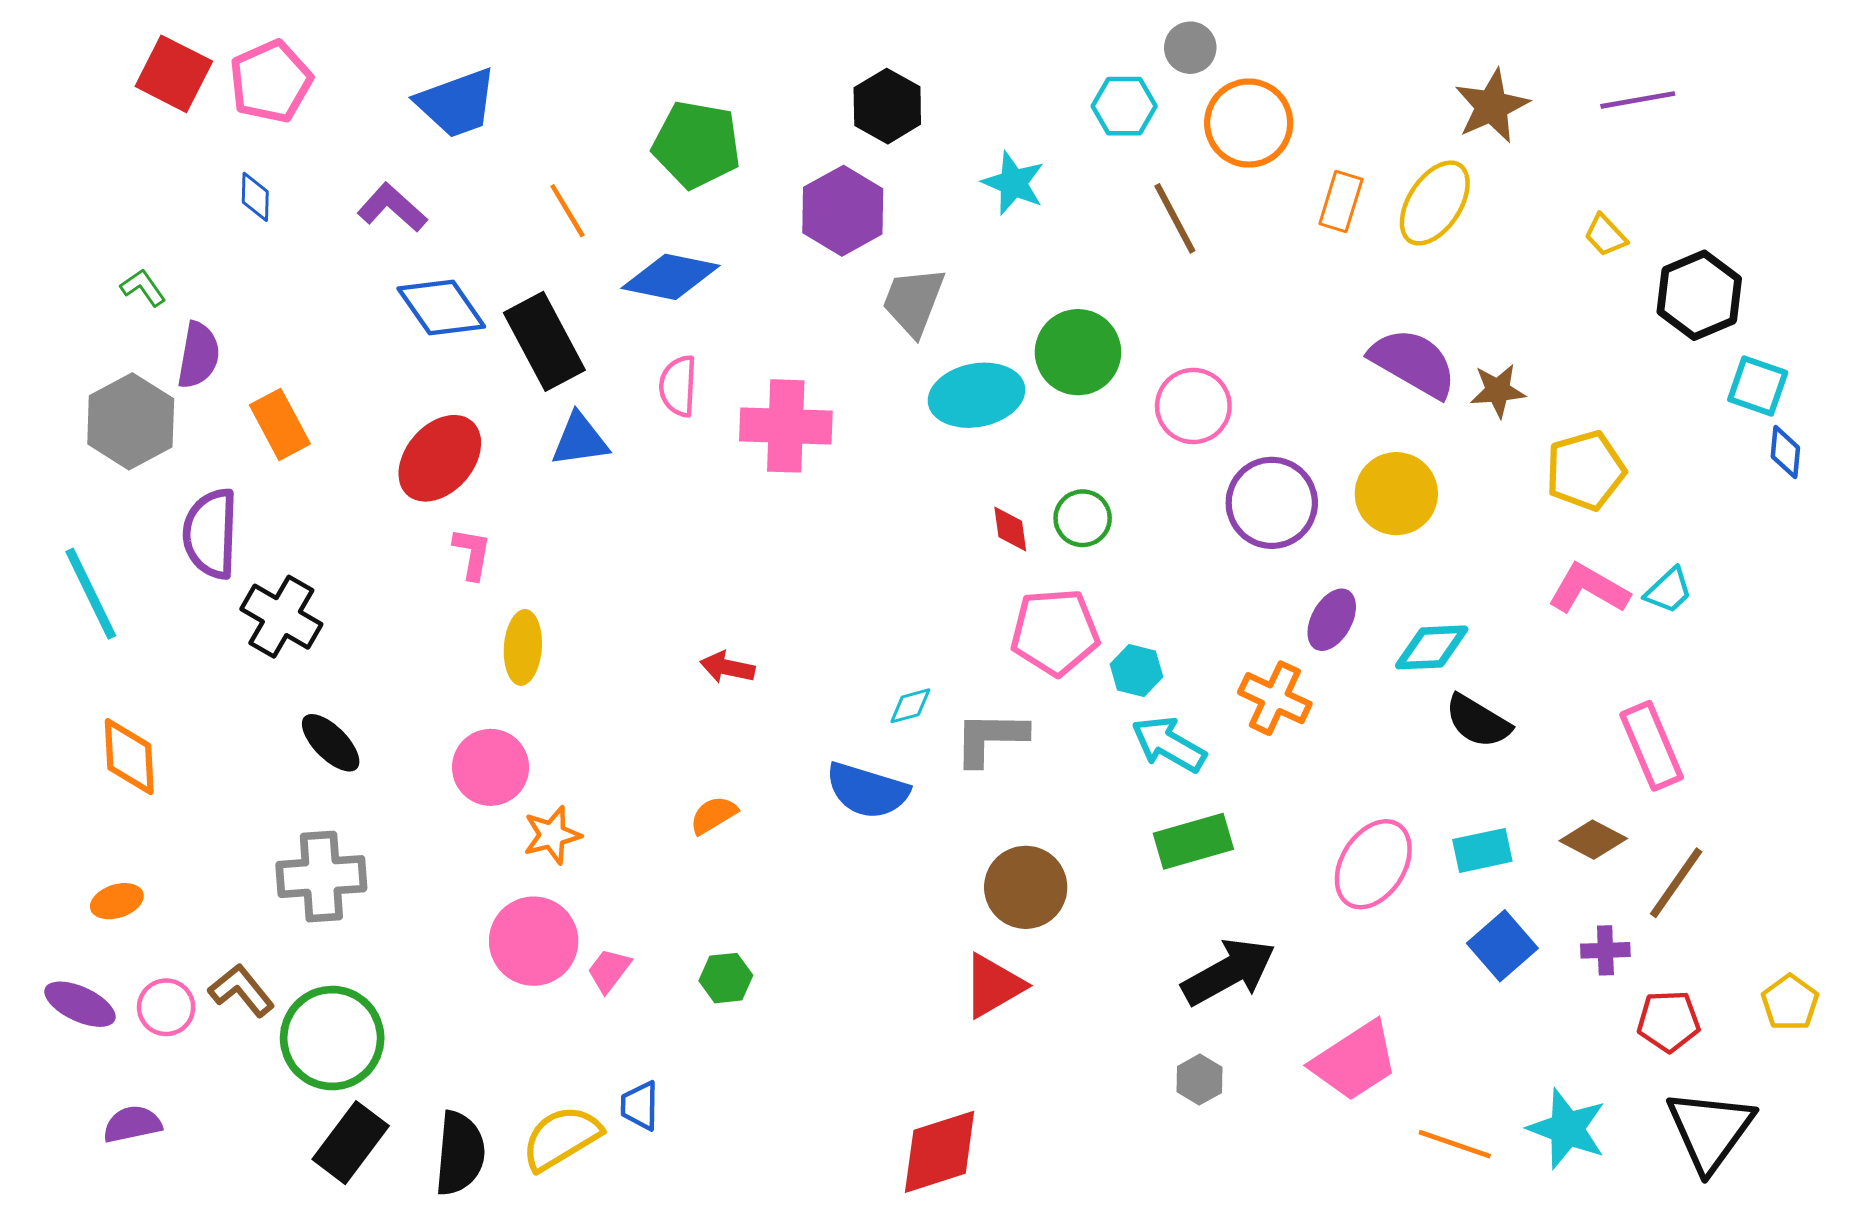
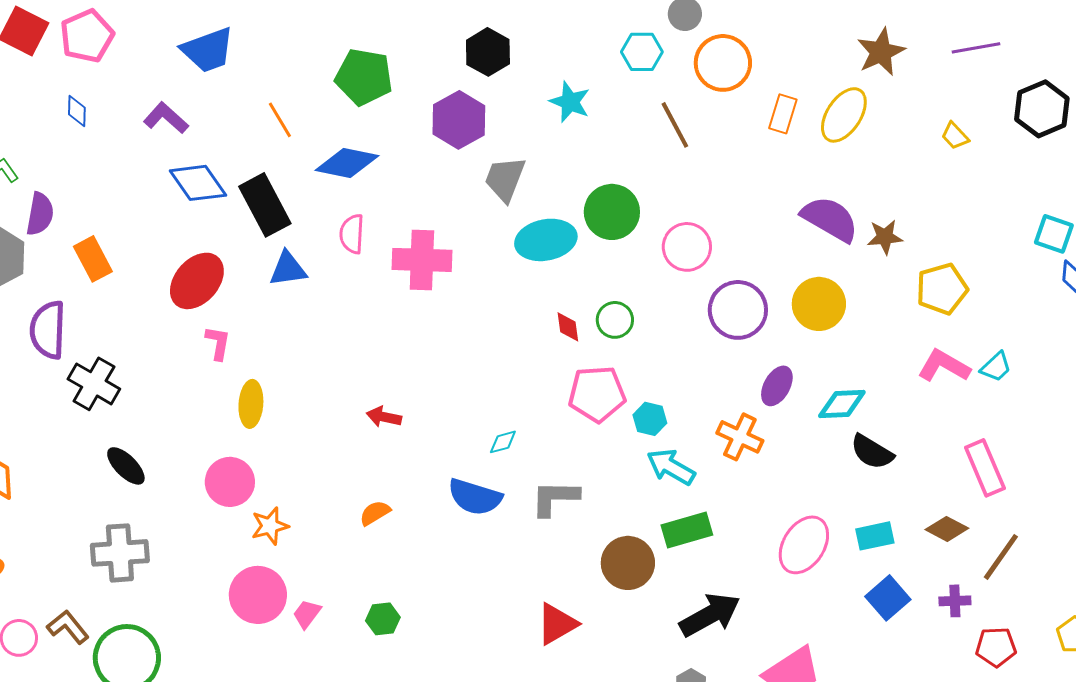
black hexagon: (1699, 295) -> (1042, 109), moved
gray L-shape: (990, 738) -> (555, 498), moved
brown circle: (1026, 887) -> (628, 563), moved

